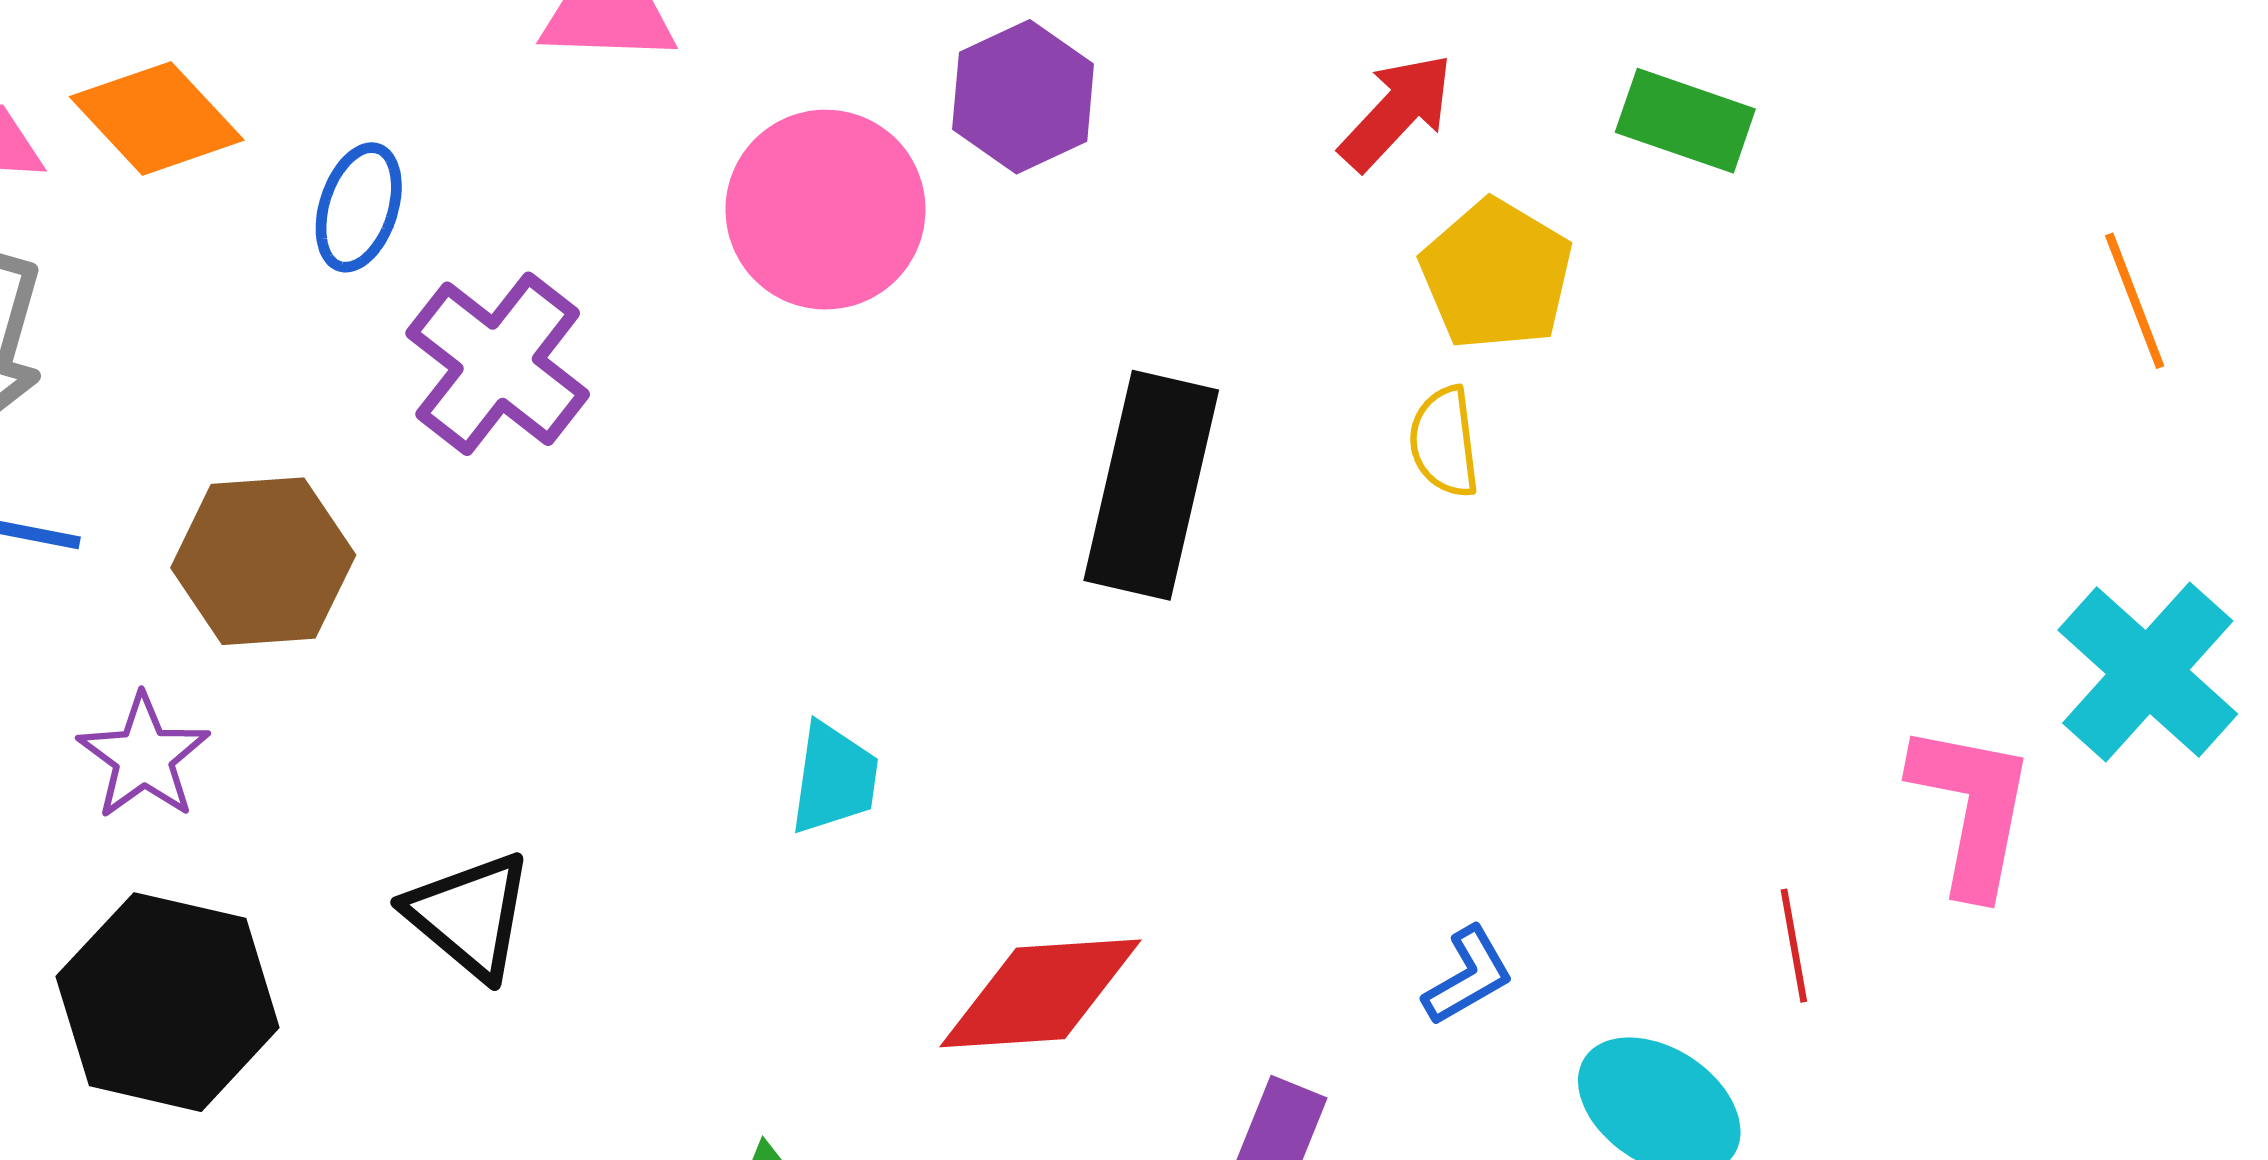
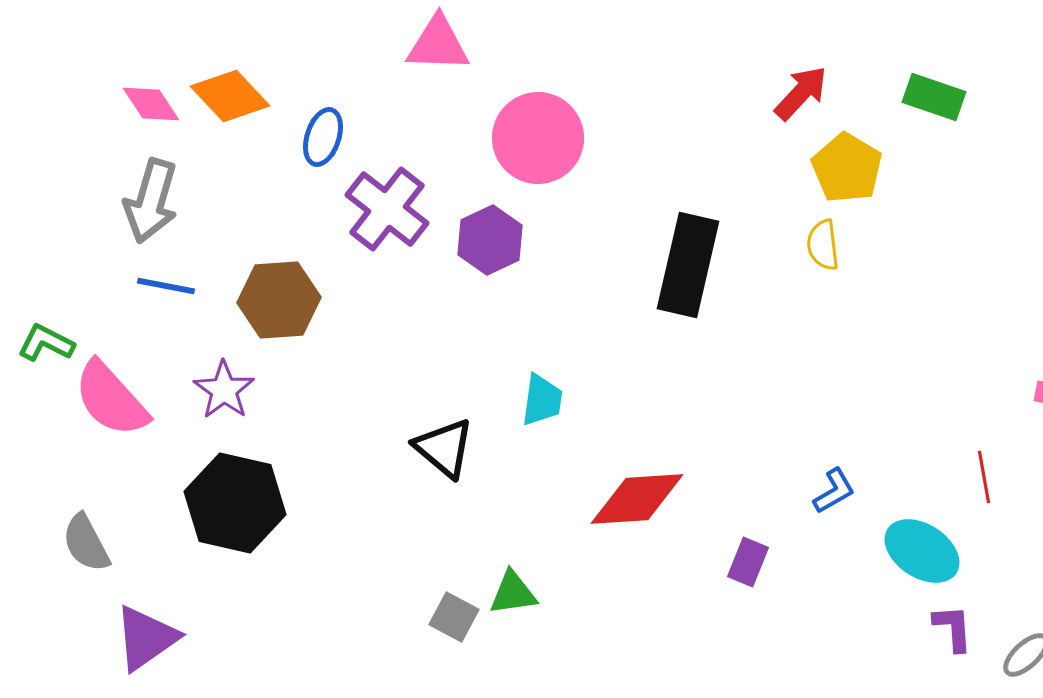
purple hexagon: (1023, 97) -> (490, 240), moved
black triangle: (469, 915) -> (444, 448), moved

